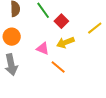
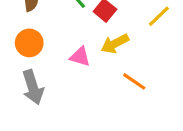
orange line: (58, 67) -> (134, 81), moved

